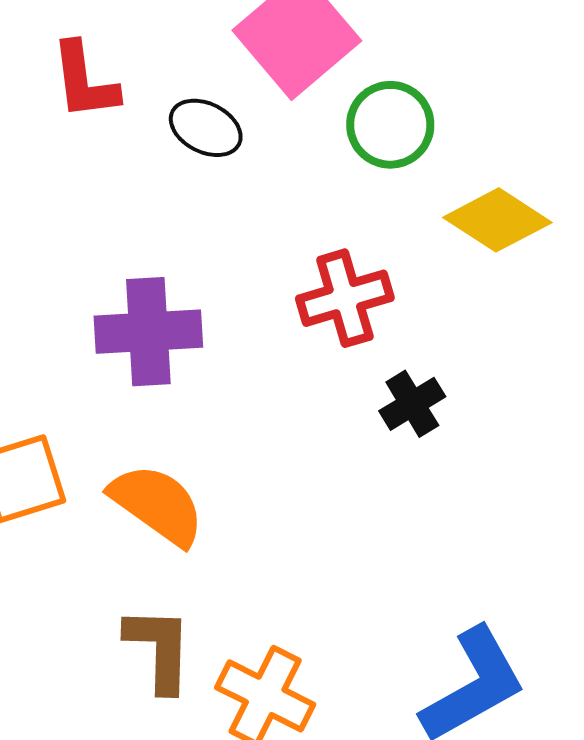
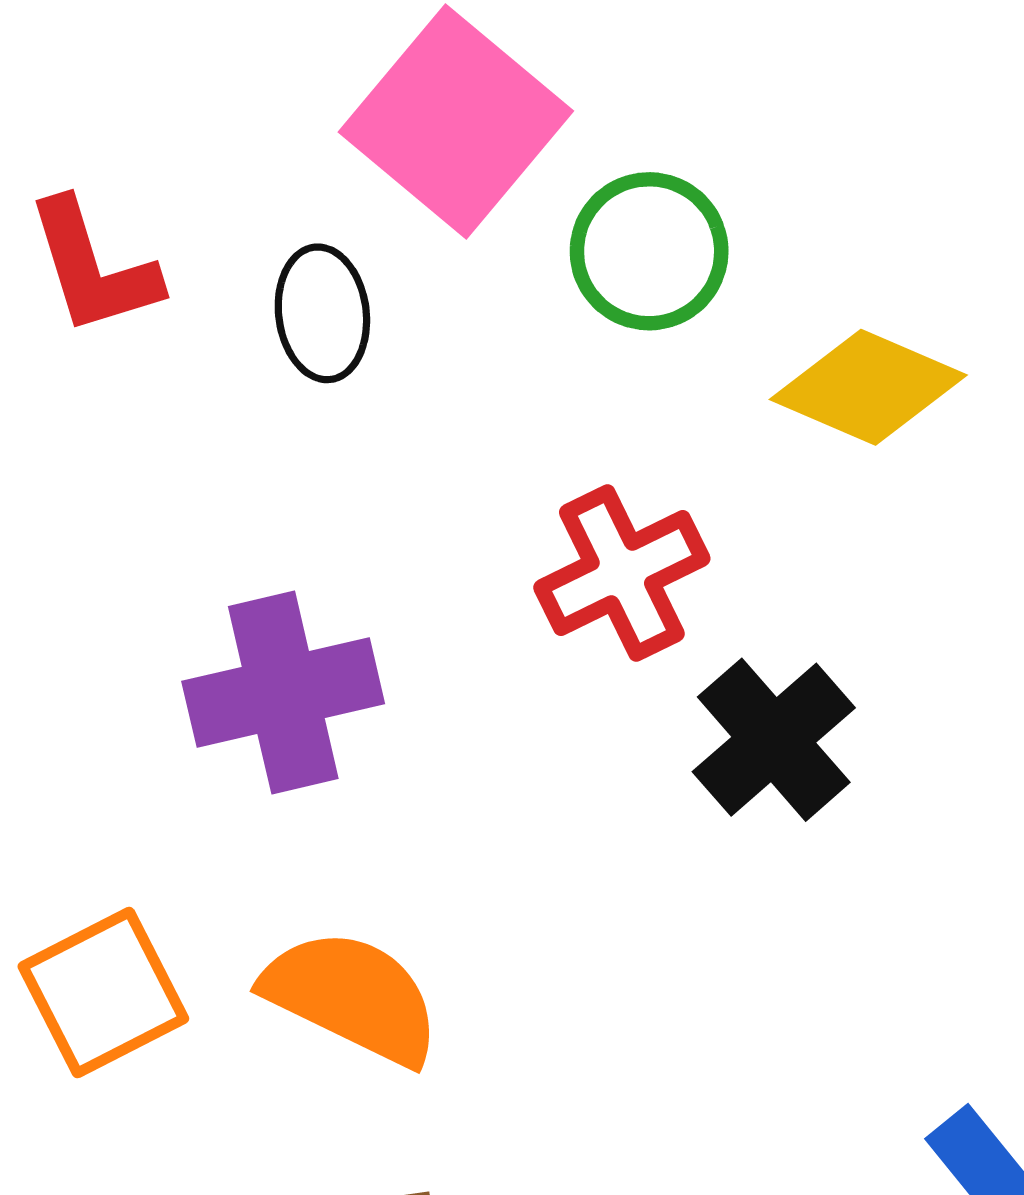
black ellipse: (206, 128) -> (322, 313), turned 66
black cross: (412, 404) -> (774, 740), size x1.4

